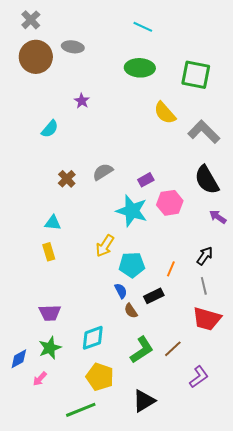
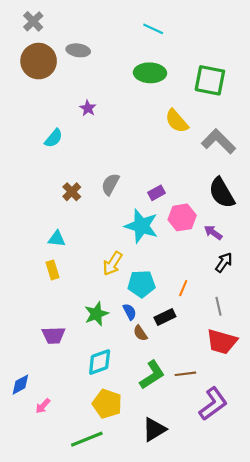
gray semicircle: (103, 172) -> (110, 184), turned -30
purple arrow: (218, 217) -> (213, 232), moved
black arrow: (205, 256) -> (224, 262), moved
green star: (50, 348) -> (96, 314), moved
brown line: (173, 349) -> (185, 374), turned 36
purple L-shape: (199, 377) -> (213, 404), size x1.4

